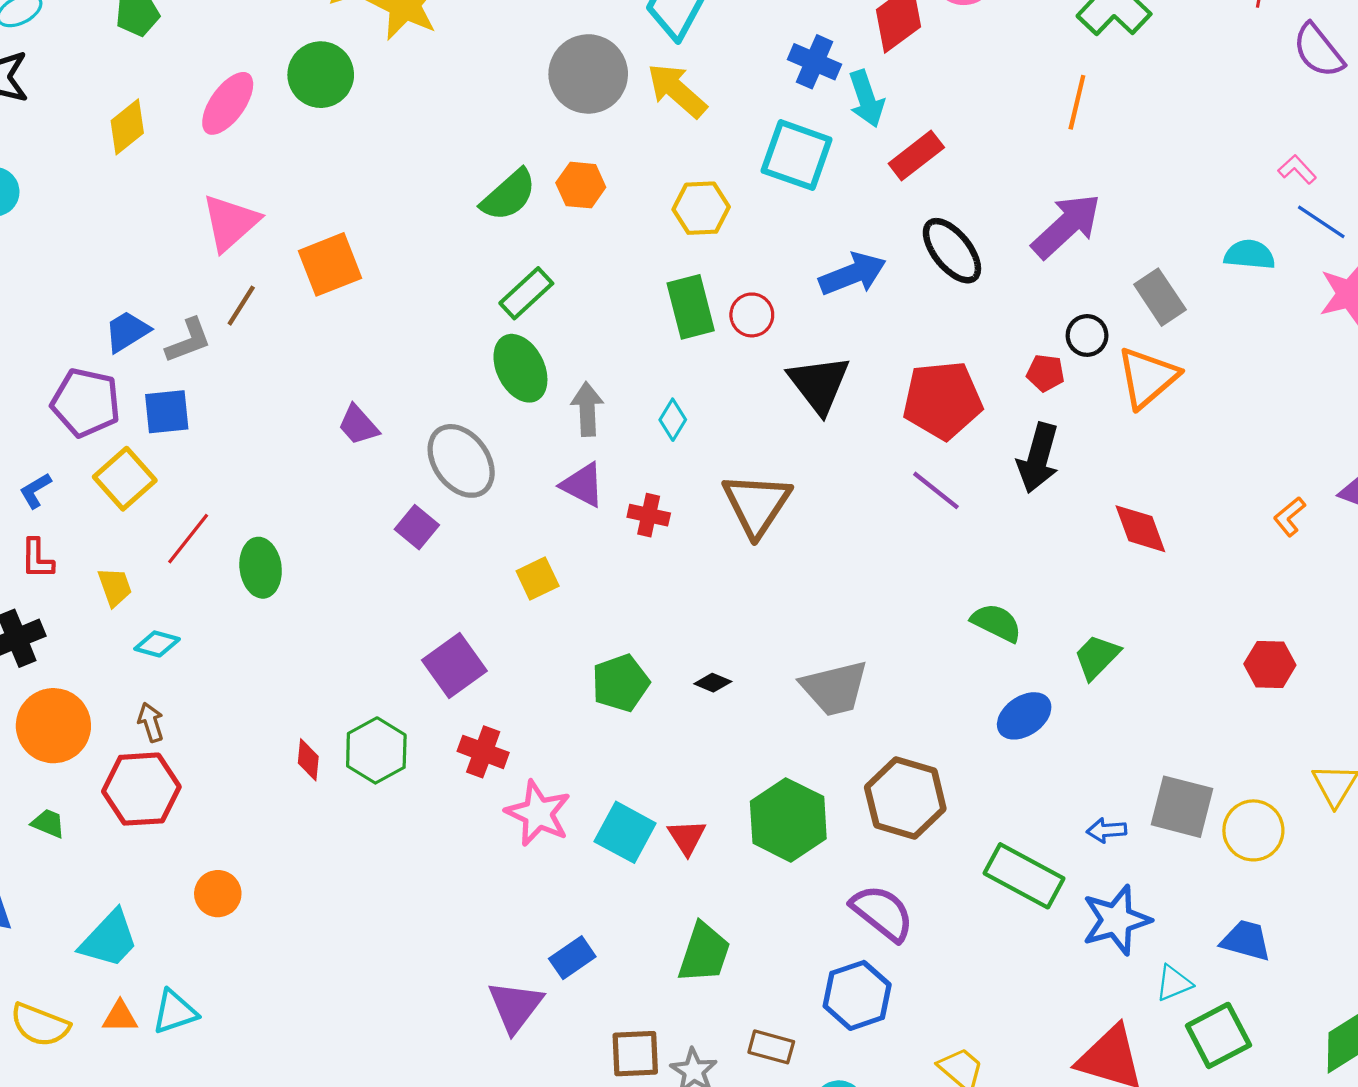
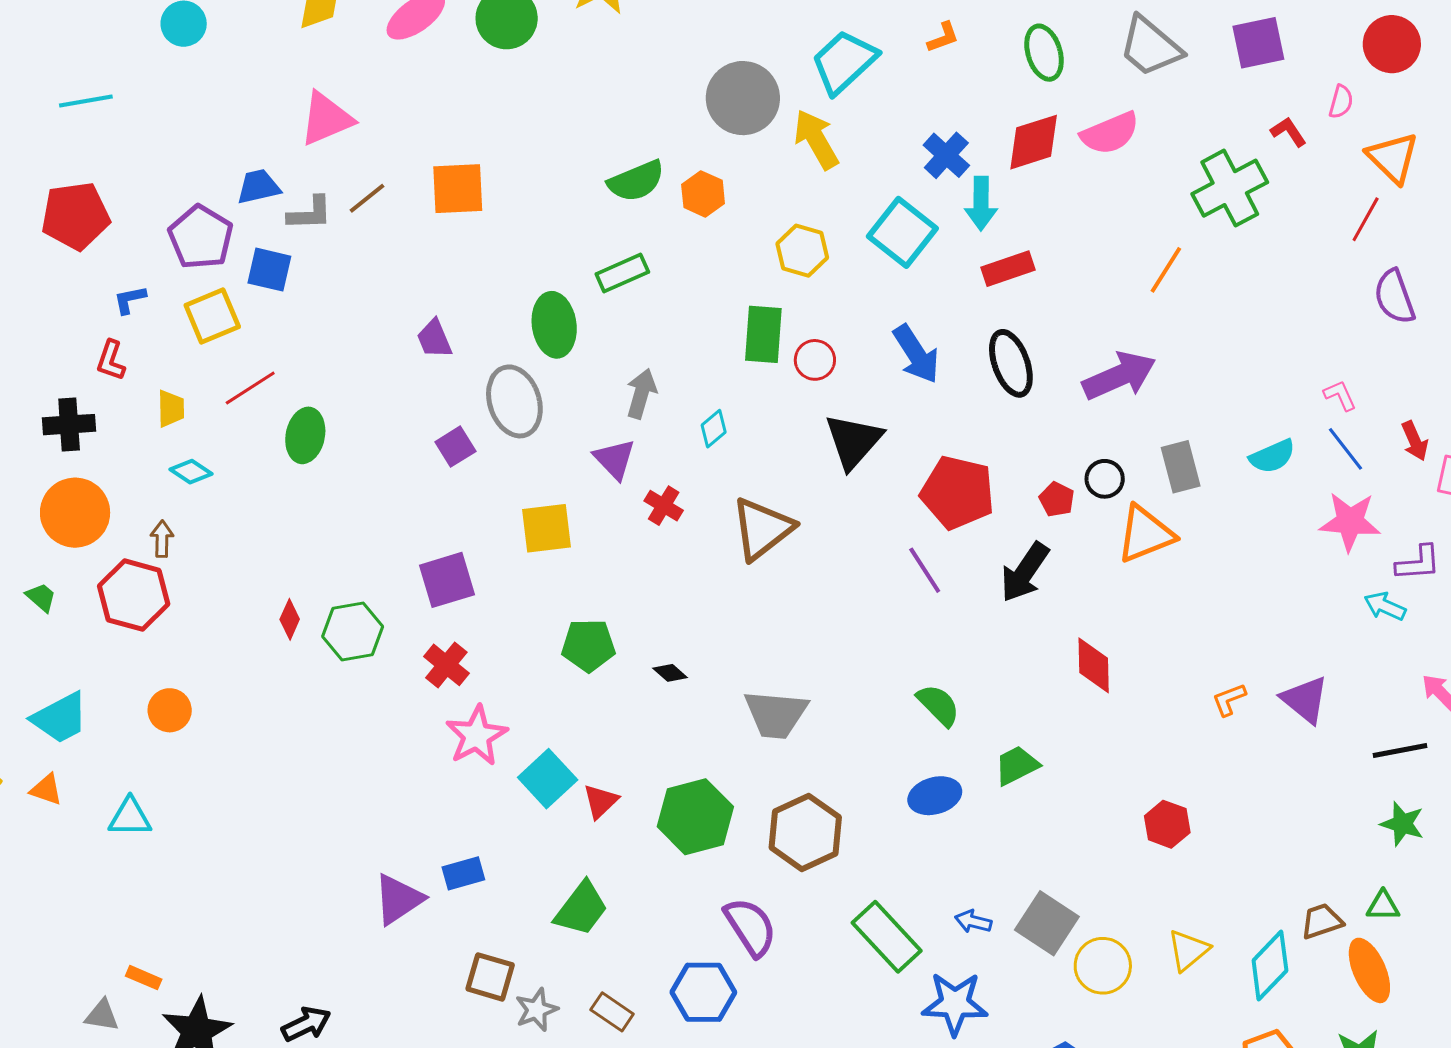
pink triangle: (230, 223) -> (326, 119), moved
cyan semicircle: (1250, 255) -> (1272, 456), turned 132
blue arrow: (853, 274) -> (916, 354), turned 60
green ellipse: (520, 368) -> (554, 325), moved
yellow square: (538, 578) -> (547, 528), size x1.4
cyan triangle: (175, 1012) -> (130, 817), moved

